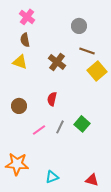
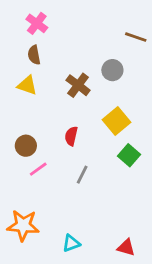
gray circle: (79, 26) -> (112, 70), moved
brown line: (87, 51) -> (136, 37), moved
yellow square: (97, 71) -> (117, 121), moved
green square: (82, 124) -> (129, 155), moved
pink line: (39, 130) -> (38, 169), moved

